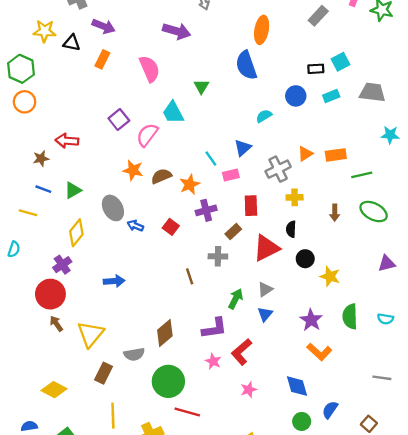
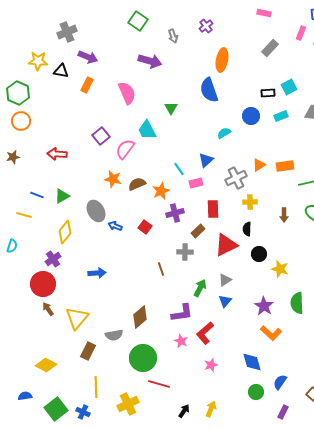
brown star: (41, 158) -> (13, 157), moved

